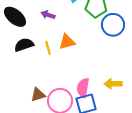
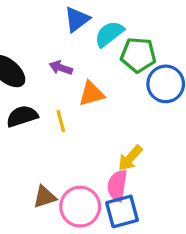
orange triangle: (67, 42) -> (91, 94), moved
yellow arrow: (113, 84) -> (130, 158), moved, turned -48

